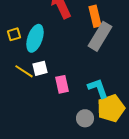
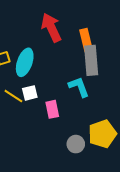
gray rectangle: (100, 36) -> (91, 60), turned -36
cyan L-shape: (98, 88) -> (79, 87), moved

